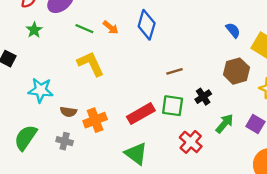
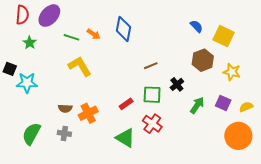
cyan star: (41, 90) -> (27, 83), moved
red rectangle: (141, 114) -> (126, 104), size x0.6
red cross: (191, 142) -> (152, 124), moved

